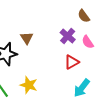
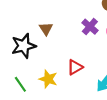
red triangle: (72, 62) -> (75, 67), moved

